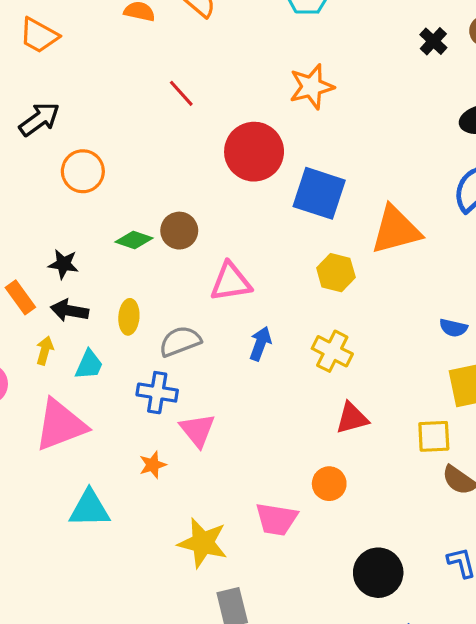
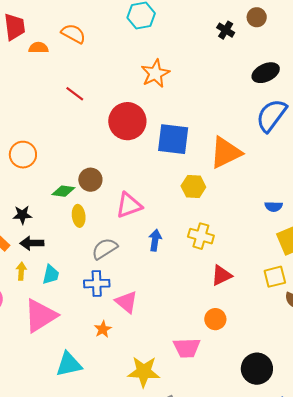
yellow ellipse: (129, 317) -> (79, 216), moved

